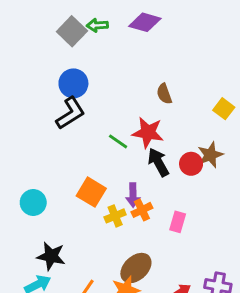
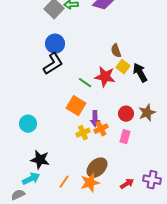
yellow square: (224, 109) -> (123, 67), moved
brown star: (210, 155) -> (147, 113), moved
black arrow: (158, 162) -> (140, 73), moved
red circle: (191, 164) -> (126, 114), moved
orange square: (91, 192) -> (76, 106), moved

